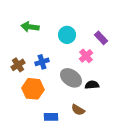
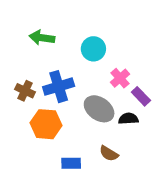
purple rectangle: (101, 38) -> (141, 96), moved
blue cross: (42, 62) -> (59, 87), size x1.5
brown cross: (18, 65) -> (25, 91), turned -32

